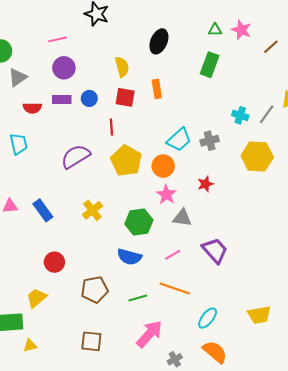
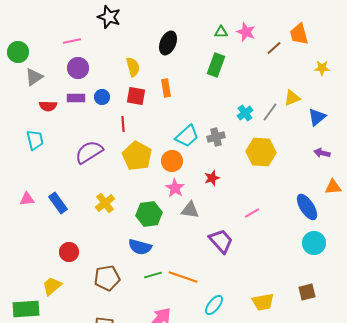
cyan cross: (240, 115) -> (245, 113), turned 35
pink line: (173, 255) -> (252, 213), moved
green line: (138, 298) -> (153, 275), moved

